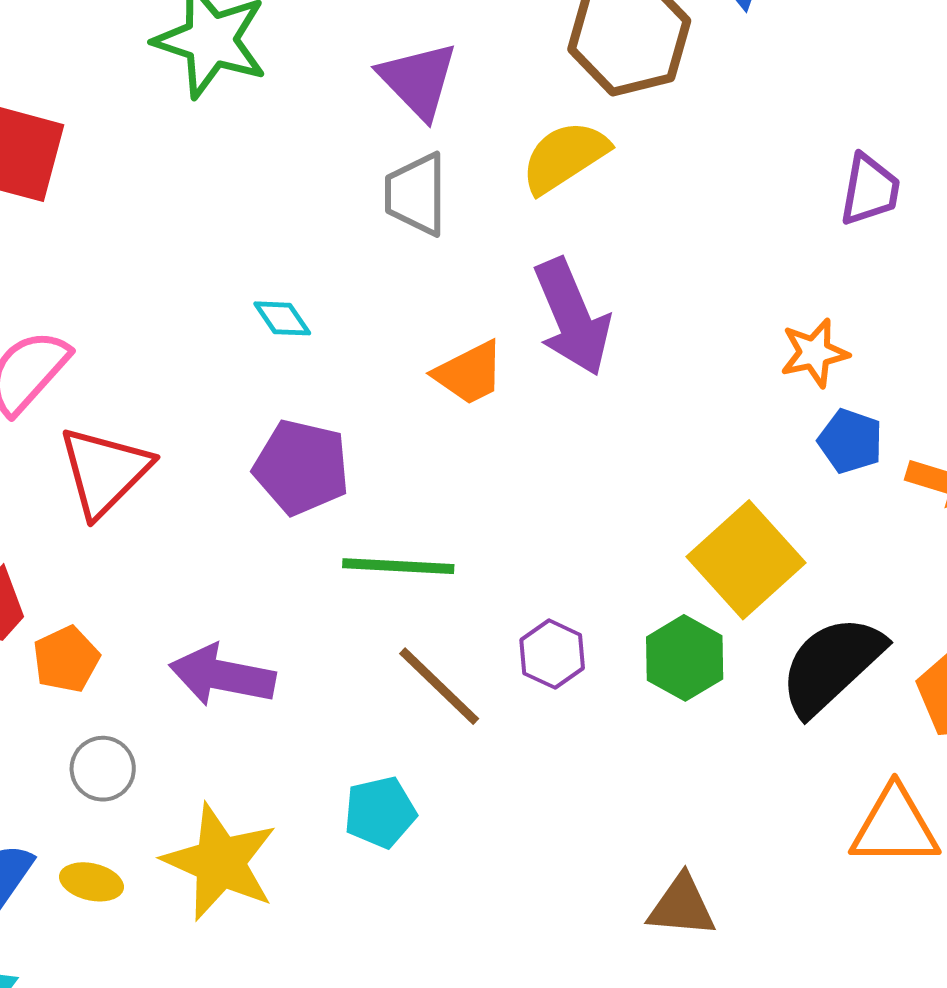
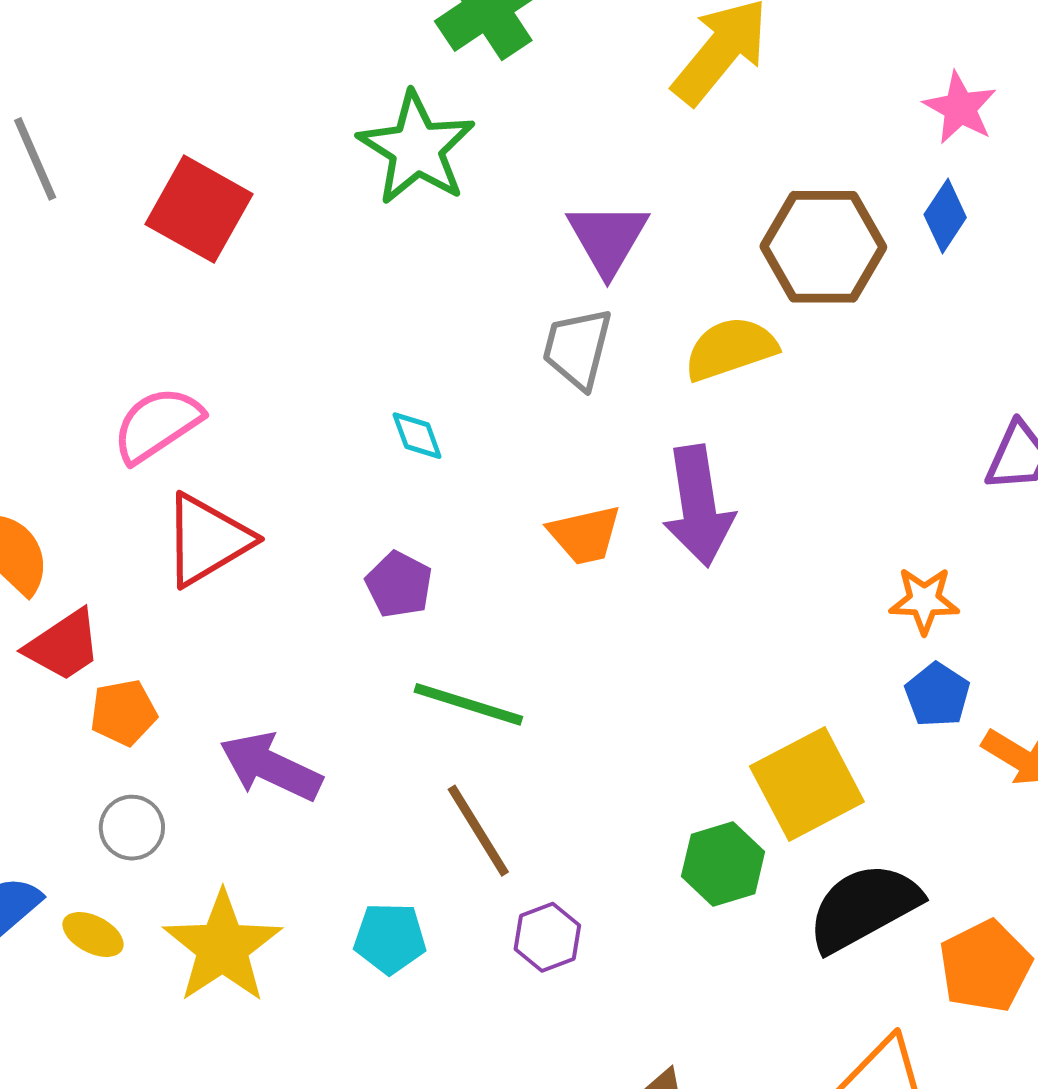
purple pentagon: (301, 467) -> (399, 585), size x0.7
purple hexagon: (552, 654) -> (547, 937), moved

